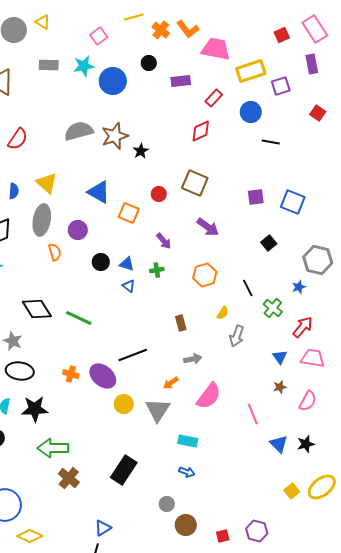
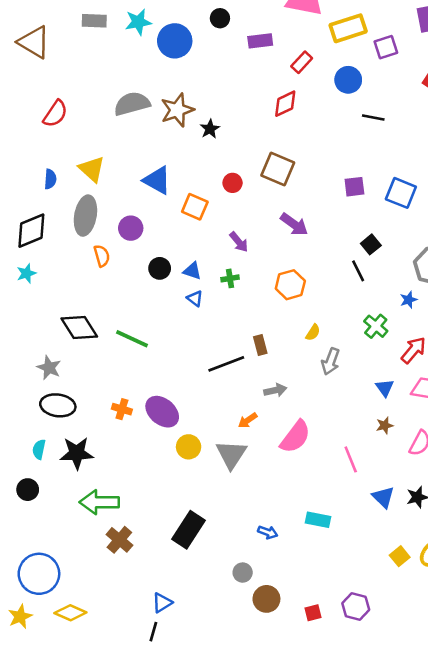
black line: (248, 288) -> (358, 271), moved
black line: (133, 355) -> (226, 364), moved
cyan rectangle: (188, 441) -> (318, 520), moved

